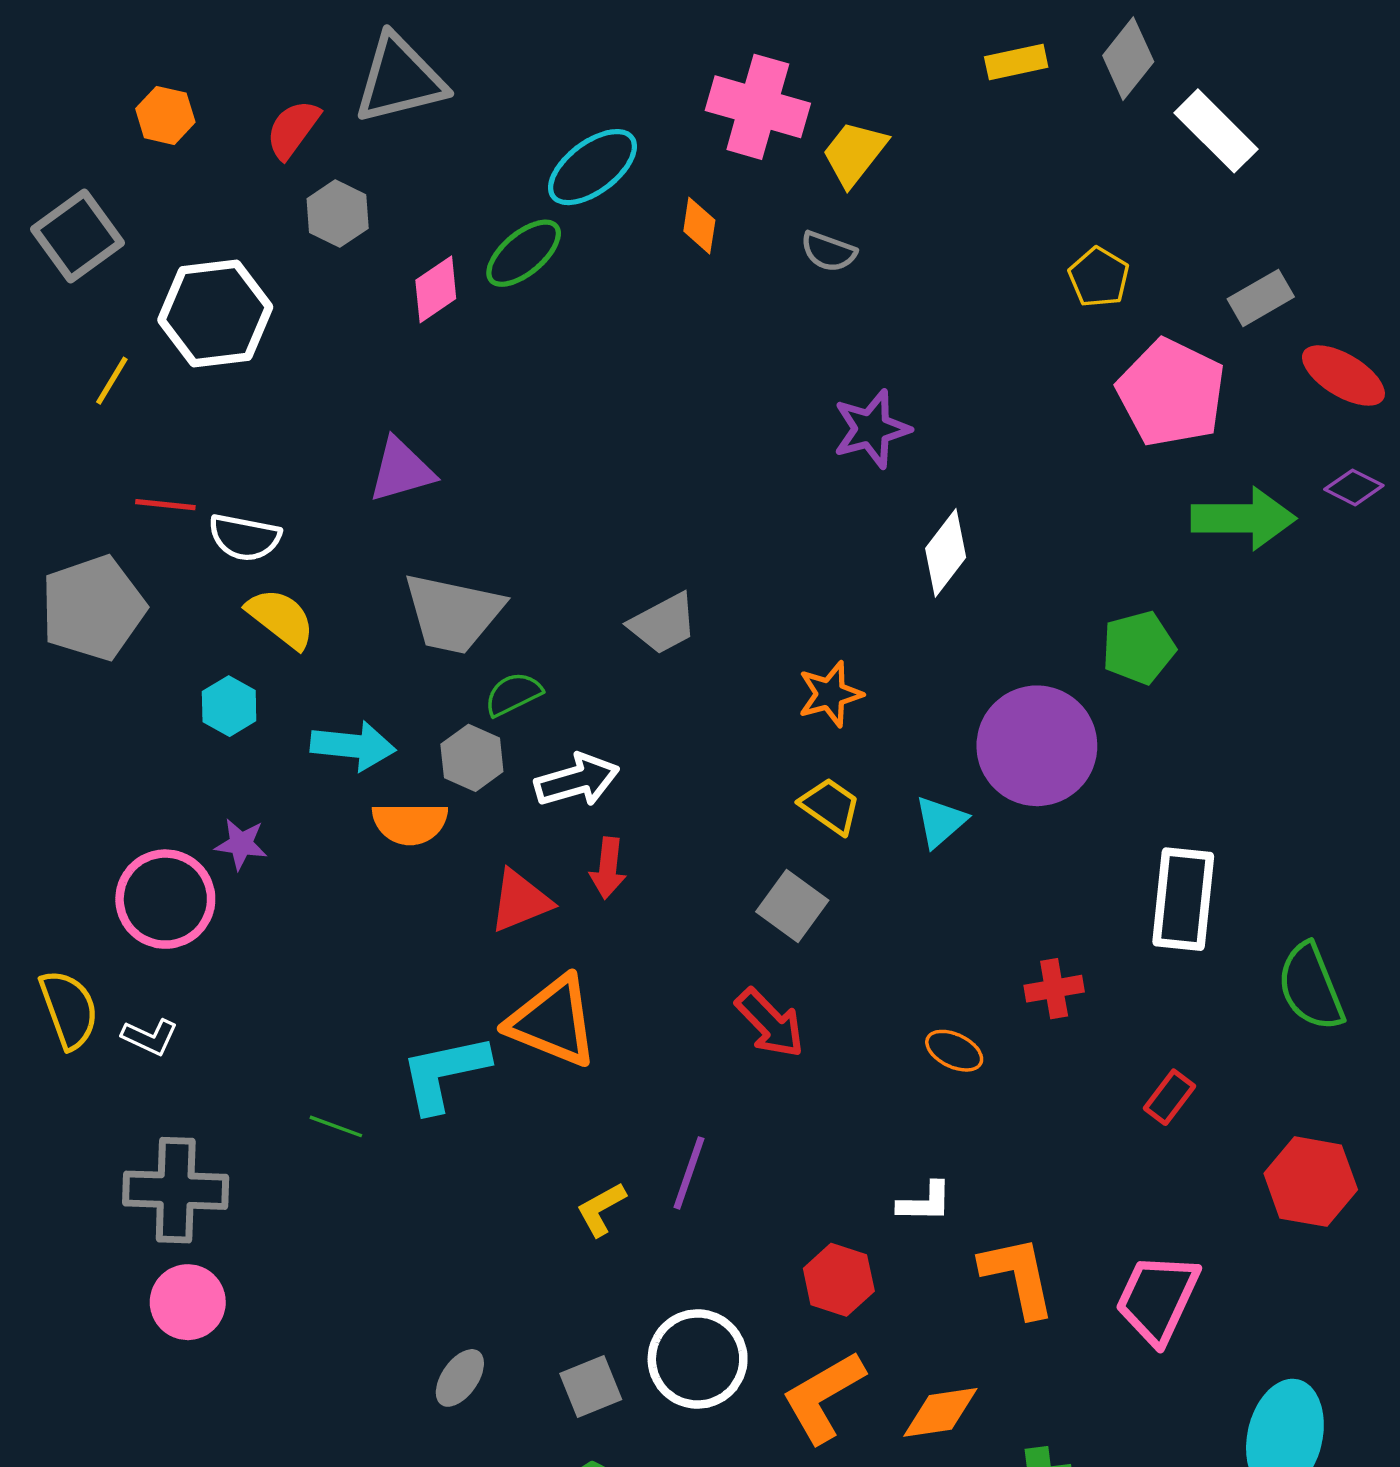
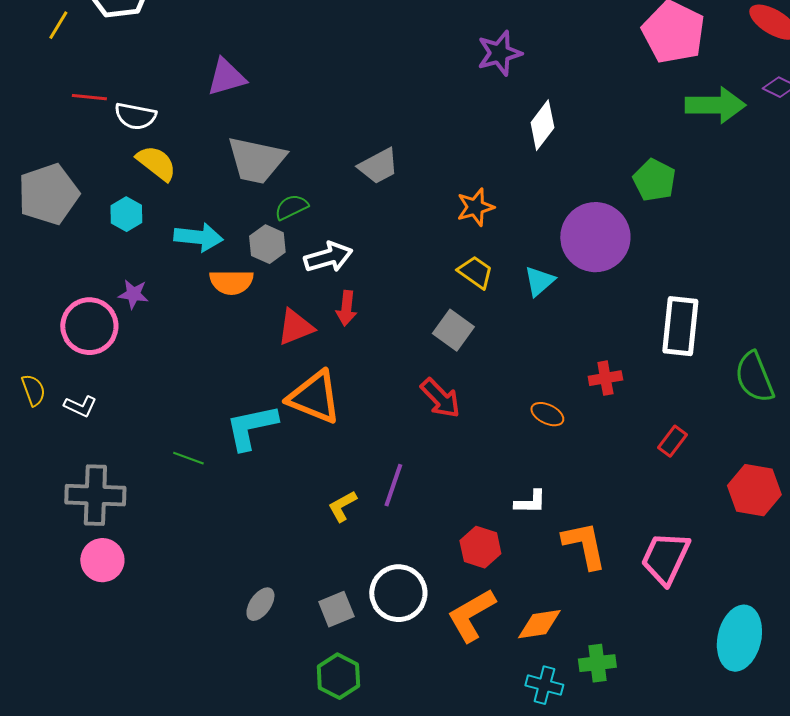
gray pentagon: (93, 608) -> (48, 194), moved
green pentagon: (1139, 648) -> (654, 180), turned -30
yellow semicircle: (69, 1009) -> (33, 390), size x0.7

